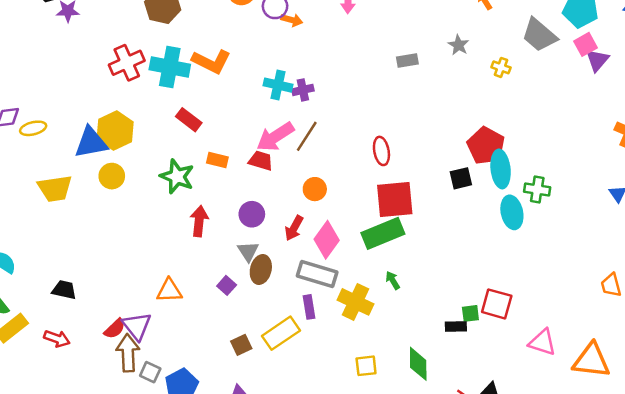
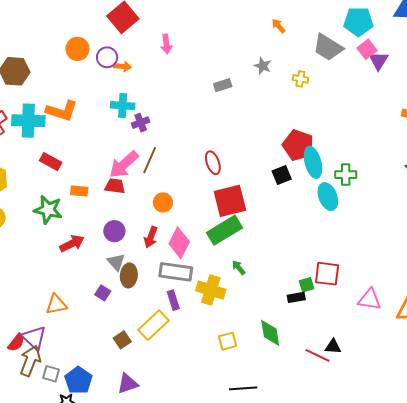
cyan cross: (278, 85) -> (123, 106), moved
red arrow: (199, 221) -> (72, 243), turned 65
brown arrow: (128, 353) -> (30, 361), turned 32

